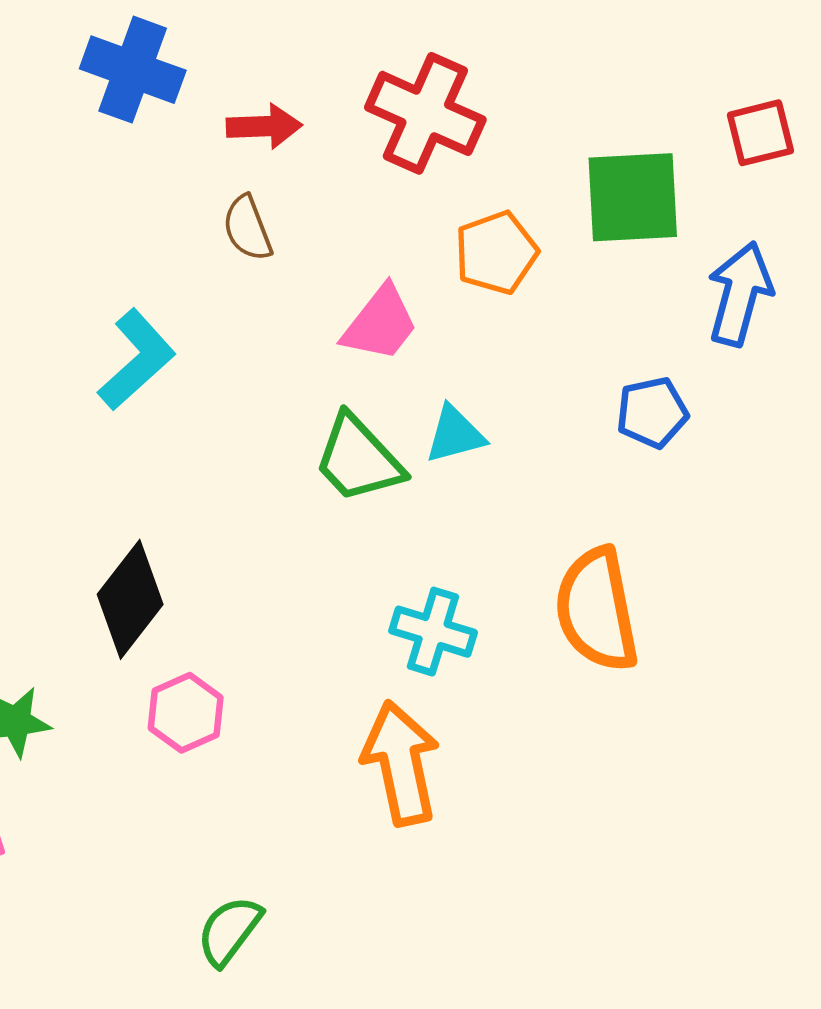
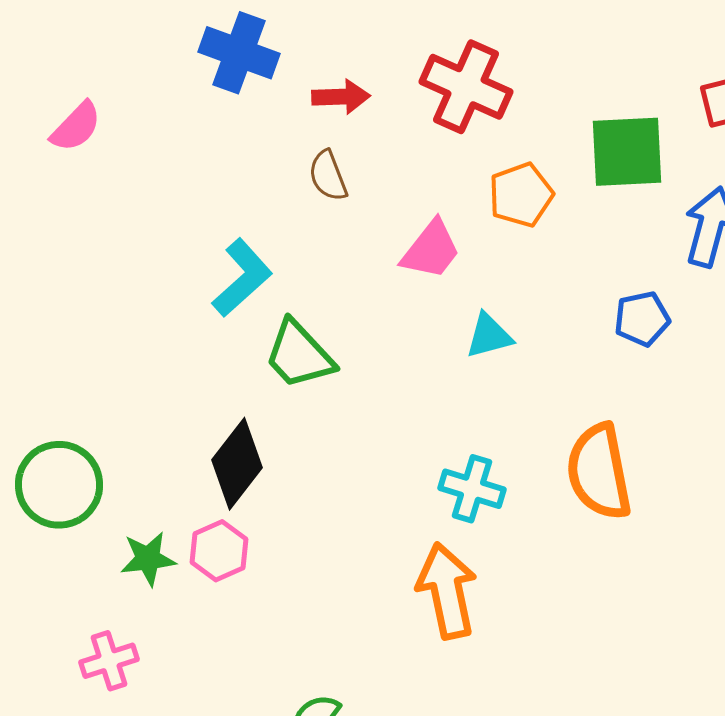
green trapezoid: (358, 459) -> (299, 355), moved
pink hexagon: (186, 713) -> (219, 551), moved

